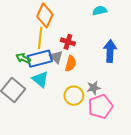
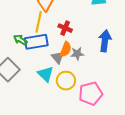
gray triangle: (56, 57) -> (58, 57), moved
cyan triangle: (40, 79) -> (46, 74), moved
gray star: (94, 88) -> (77, 54), moved

